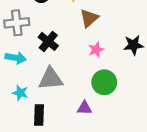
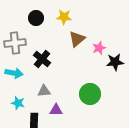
pink star: (96, 50) -> (99, 48), moved
gray triangle: (51, 79) -> (44, 91), size x0.6
purple triangle: (84, 108) -> (56, 110), moved

